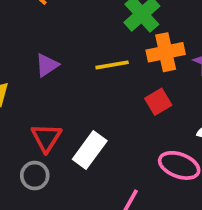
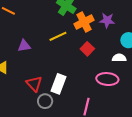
purple triangle: (47, 65) -> (24, 46), turned 40
gray circle: (35, 176) -> (45, 101), moved

